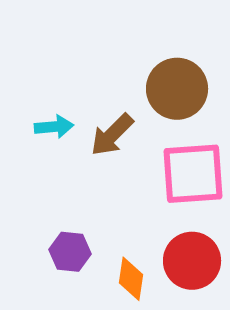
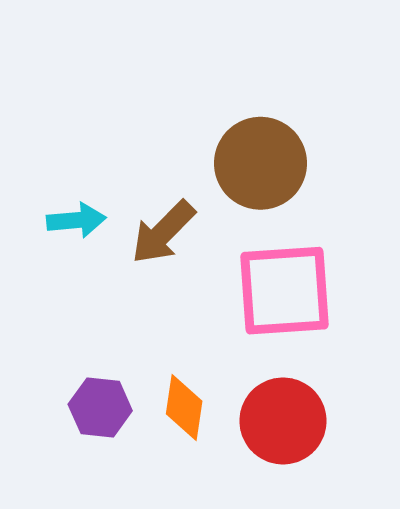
orange diamond: (131, 279) -> (184, 407), moved

